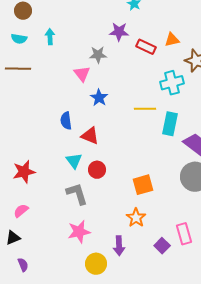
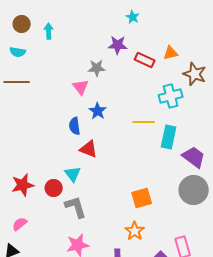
cyan arrow: (50, 37) -> (49, 31), moved
blue semicircle: (66, 121) -> (75, 126), moved
red circle: (97, 170) -> (54, 188), moved

